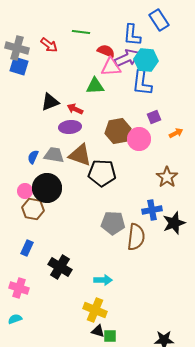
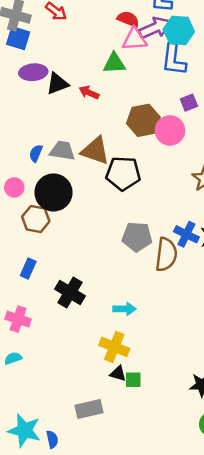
purple ellipse: (70, 127) -> (33, 72), moved
pink circle: (25, 191) -> (14, 187), moved
blue cross: (152, 210) -> (186, 234), moved, turned 36

